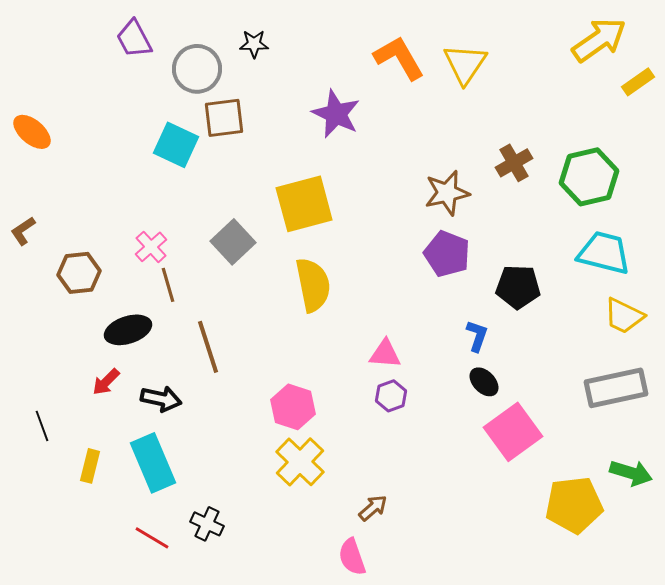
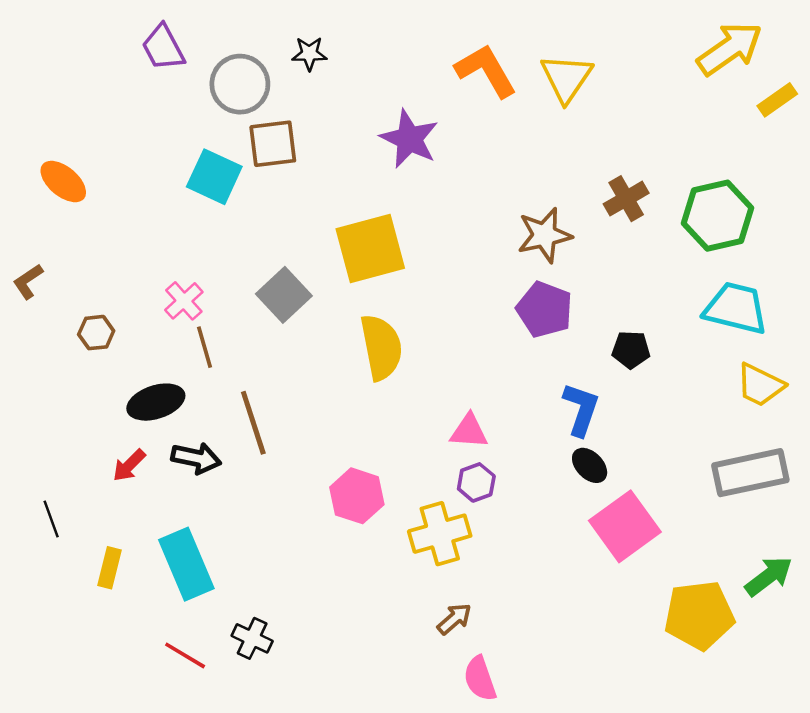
orange ellipse: (32, 132) -> (63, 182), moved
brown hexagon: (79, 273) -> (96, 333), size x0.7
black pentagon: (518, 287) -> (631, 350), size x0.7
blue L-shape: (477, 336) -> (581, 409), size x1.4
black arrow: (161, 399) -> (196, 458), moved
yellow cross: (300, 462) -> (440, 534), moved, turned 30
green arrow: (631, 473) -> (769, 576), turned -54
pink semicircle: (352, 557) -> (480, 679), moved

